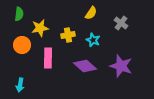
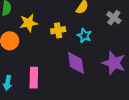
pink rectangle: (48, 58) -> (34, 78), moved
purple diamond: (85, 66) -> (76, 63), turned 40

